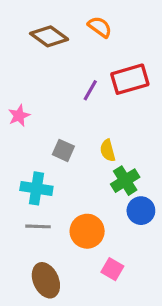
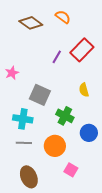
red rectangle: (130, 79) -> (82, 50), turned -30
gray square: (63, 150) -> (40, 95), size x1.5
yellow semicircle: (108, 150) -> (84, 90), moved
green cross: (125, 181) -> (65, 116), moved, turned -30

